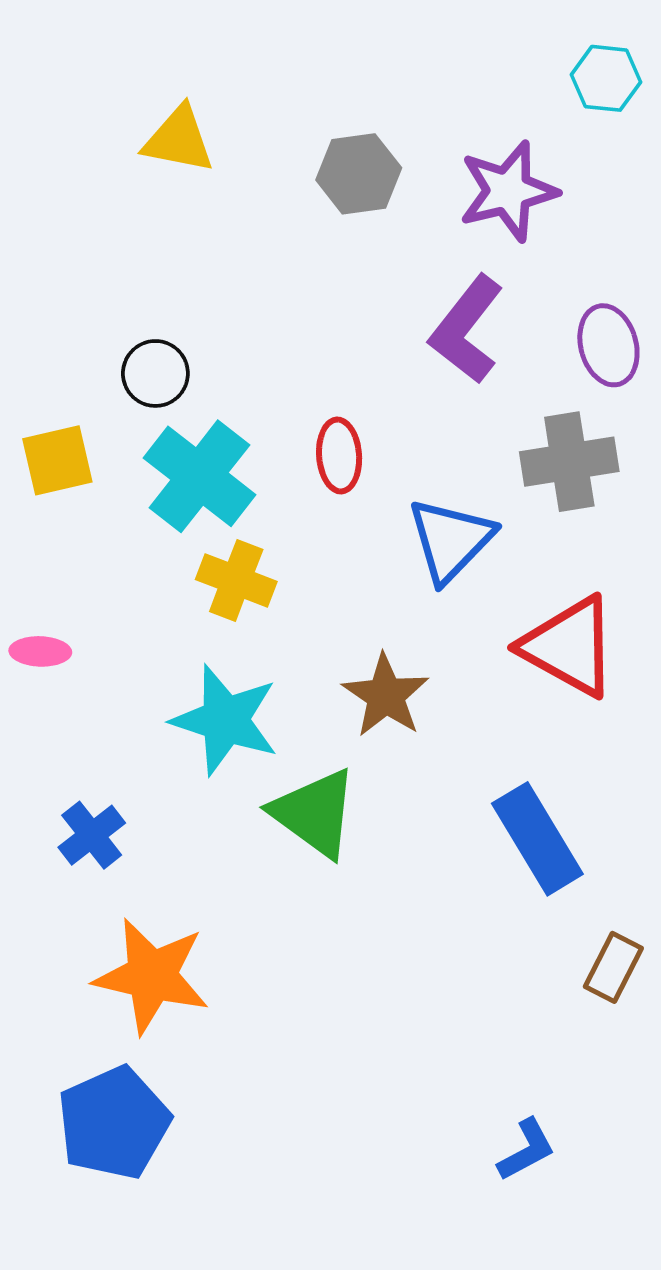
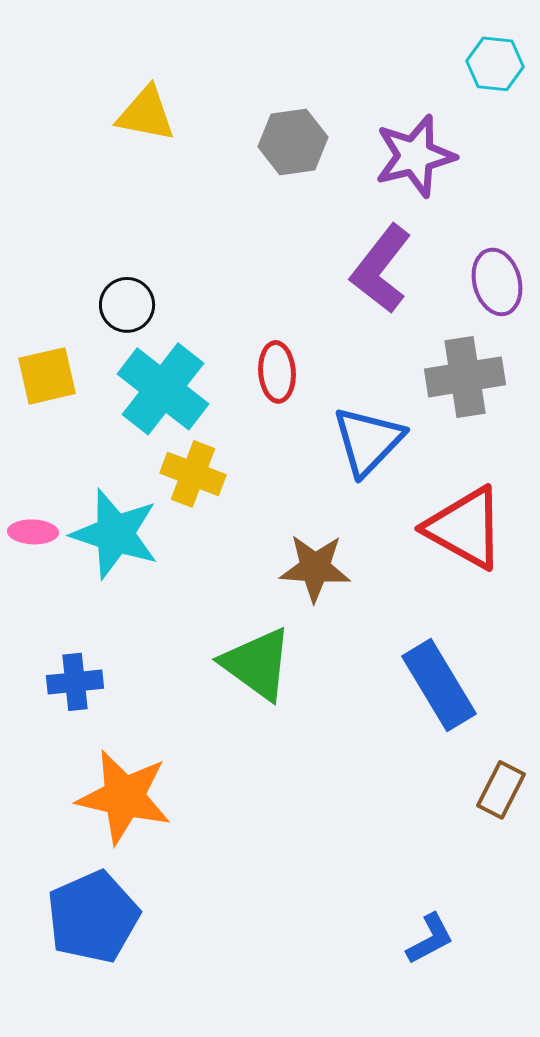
brown star: (386, 696) -> (315, 568), turned -30
cyan star: (225, 720) -> (115, 534), moved
blue cross: (92, 835) -> (75, 682), turned 32

